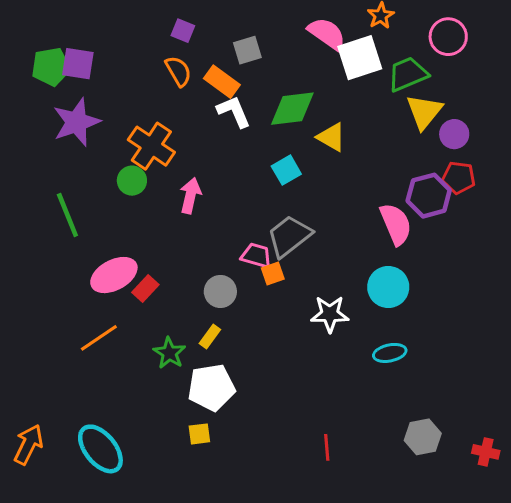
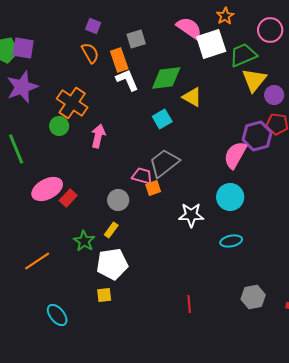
orange rectangle: (222, 82) -> (119, 60), turned 35
pink semicircle: (396, 224) -> (235, 155), turned -128
orange line: (99, 338) -> (37, 261), moved
cyan ellipse: (100, 449) -> (57, 315), moved, size x0.7

